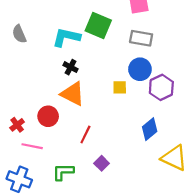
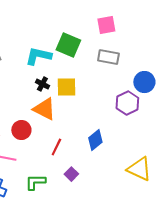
blue circle: (140, 69) -> (144, 82), moved
yellow square: (120, 87) -> (66, 87), moved, size x1.5
blue diamond: (150, 129) -> (95, 140), moved

